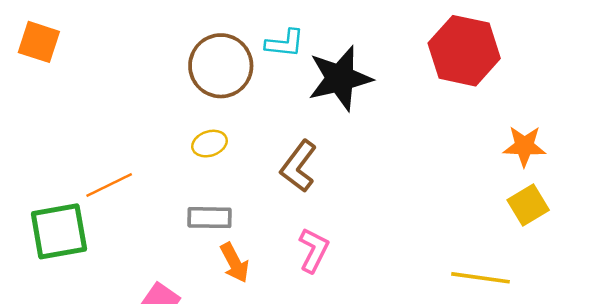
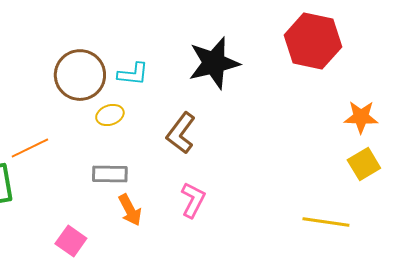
cyan L-shape: (285, 43) -> (133, 74), moved
brown circle: (221, 66) -> (80, 75), moved

